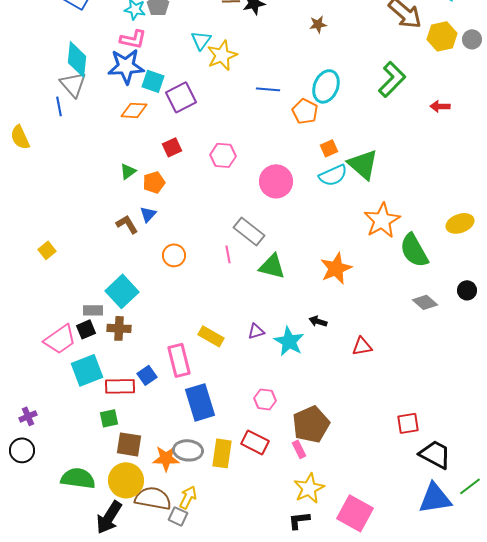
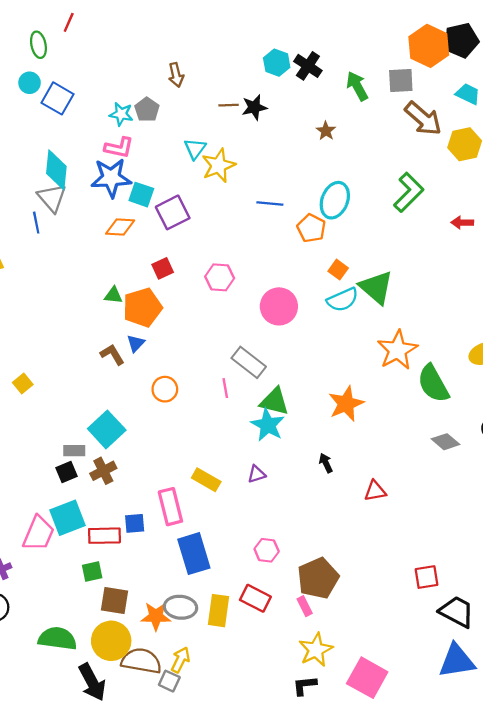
brown star: (318, 24) -> (326, 131), turned -30
orange square: (329, 148) -> (338, 270), turned -30
green triangle: (128, 171) -> (113, 295), turned 42
orange pentagon: (154, 182) -> (142, 308), size x1.6
black arrow: (318, 321) -> (326, 463), turned 48
brown cross: (119, 328) -> (103, 471), turned -30
pink trapezoid: (60, 339) -> (38, 533), moved, turned -32
cyan star: (289, 341) -> (268, 425), moved
blue square: (147, 375) -> (135, 523), turned 30
black arrow: (109, 517) -> (92, 682), turned -60

